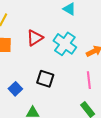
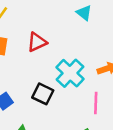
cyan cross: (65, 44) -> (70, 73), moved

